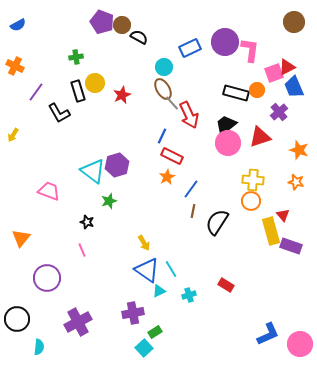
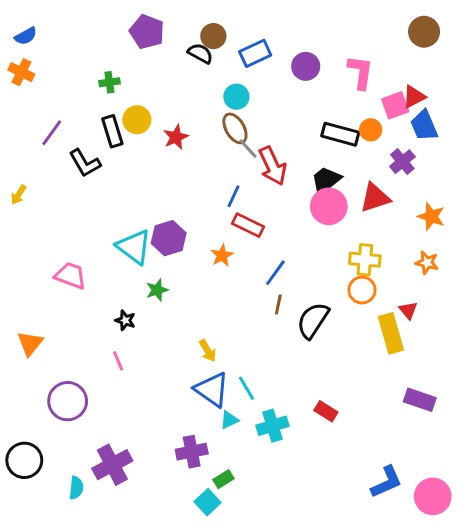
brown circle: (122, 25) -> (213, 36), moved
purple circle: (225, 42) -> (306, 66), moved, size x0.7
blue rectangle: (190, 48) -> (255, 53), moved
orange cross: (15, 66) -> (21, 72), moved
orange star: (167, 177) -> (222, 255), moved
purple rectangle: (291, 246) -> (420, 400), moved
cyan cross: (189, 295) -> (273, 426), size x1.5
cyan semicircle: (39, 347) -> (76, 488), moved

